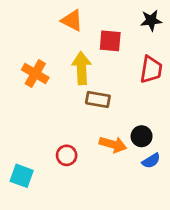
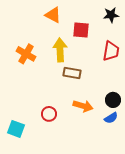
black circle: (142, 136) -> (113, 100), moved

